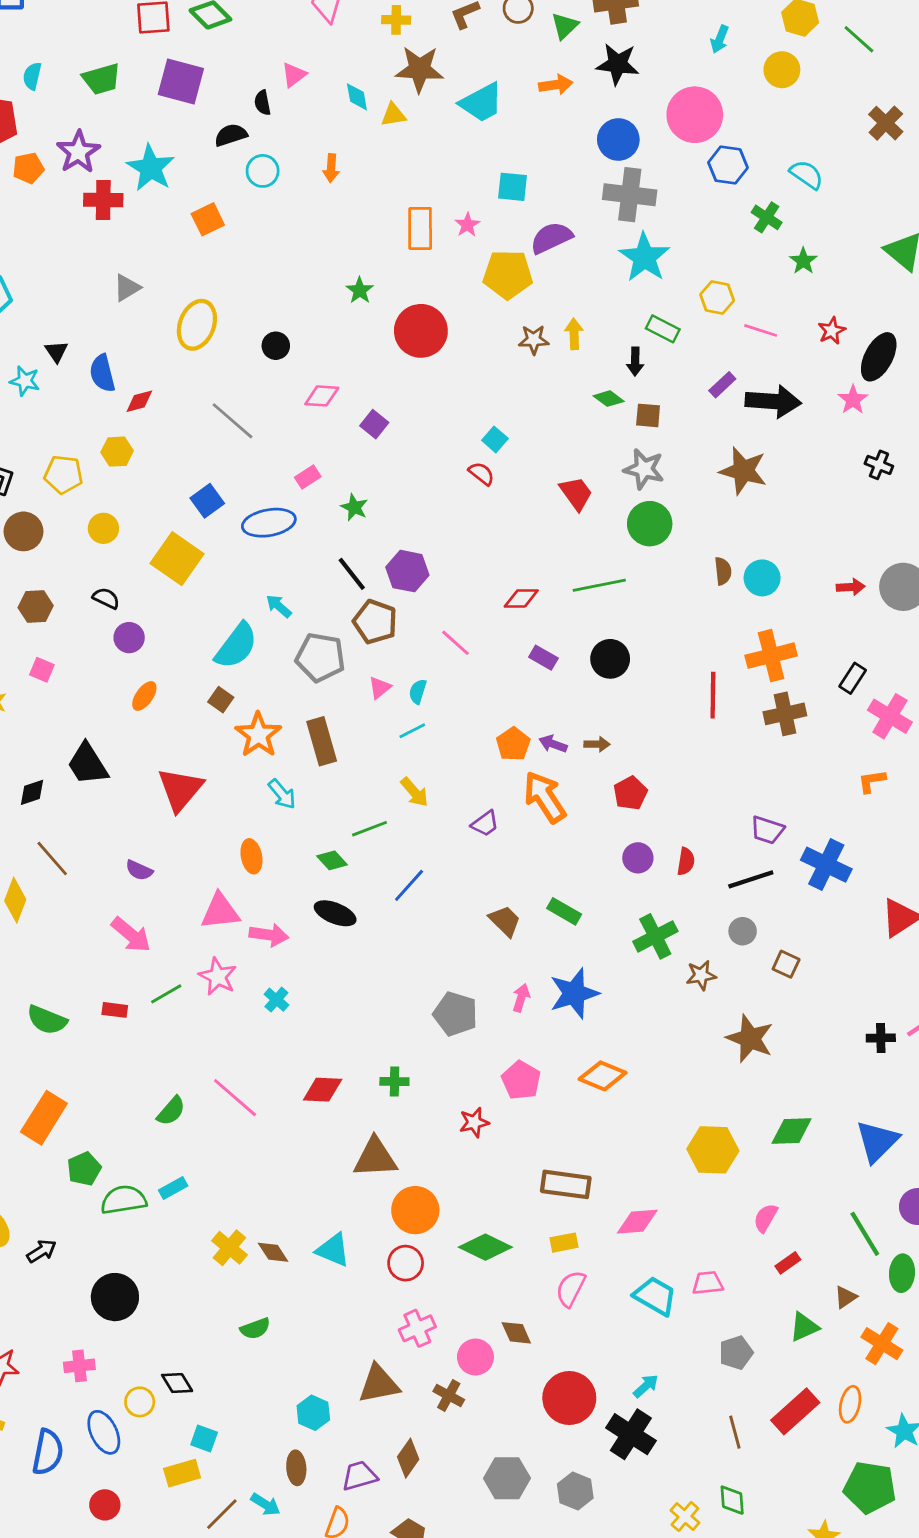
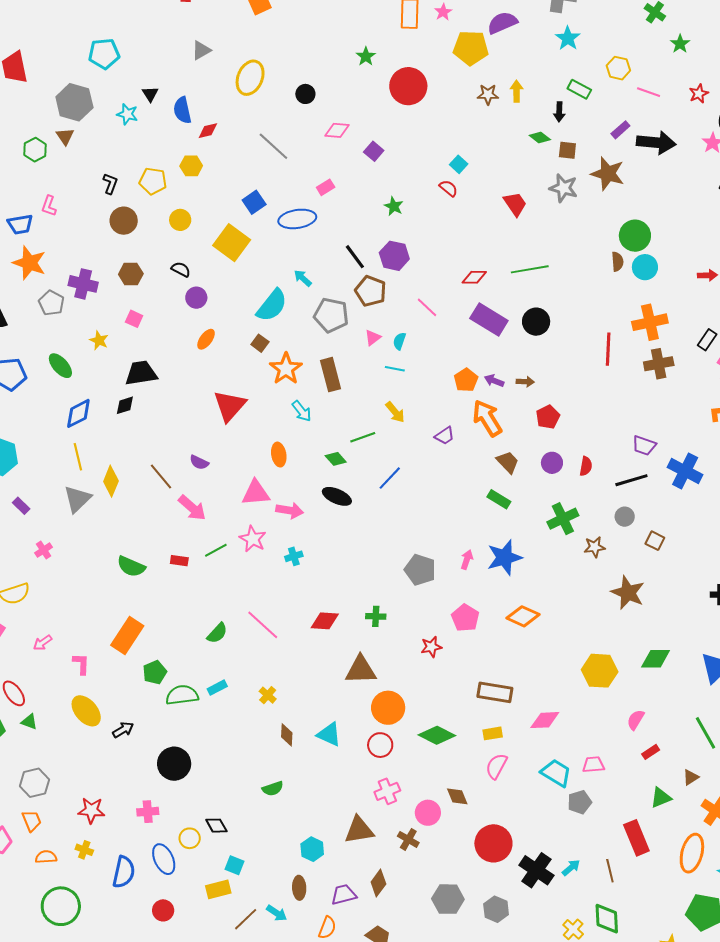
cyan star: (645, 257) -> (568, 38), size x0.7
brown star: (743, 471) -> (608, 174), moved
green star: (354, 507) -> (394, 206), moved
green circle: (650, 524) -> (635, 236), moved
purple rectangle: (543, 658) -> (489, 319), size x1.8
cyan line: (412, 731) -> (395, 369), turned 36
black trapezoid: (88, 764) -> (141, 373), moved, turned 112
brown line: (52, 858) -> (161, 477), moved
brown trapezoid: (505, 921) -> (508, 462), moved
cyan cross: (276, 1000) -> (294, 556), turned 30
yellow cross: (229, 1248) -> (268, 695), moved, size x0.7
brown diamond: (273, 1252) -> (287, 735), turned 35
gray pentagon: (736, 1353) -> (580, 802), moved
cyan arrow: (646, 1386) -> (571, 868), moved
orange ellipse: (850, 1404) -> (692, 853), size x1.5
red rectangle: (795, 1411) -> (636, 838), moved, turned -72
green diamond: (732, 1500) -> (607, 919), size x1.4

